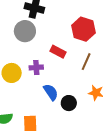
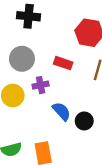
gray circle: (25, 31) -> (22, 59), moved

